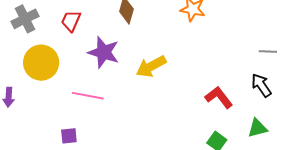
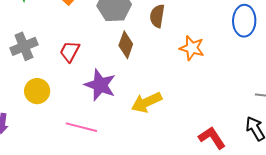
yellow circle: (41, 63) -> (37, 91), size x0.7

